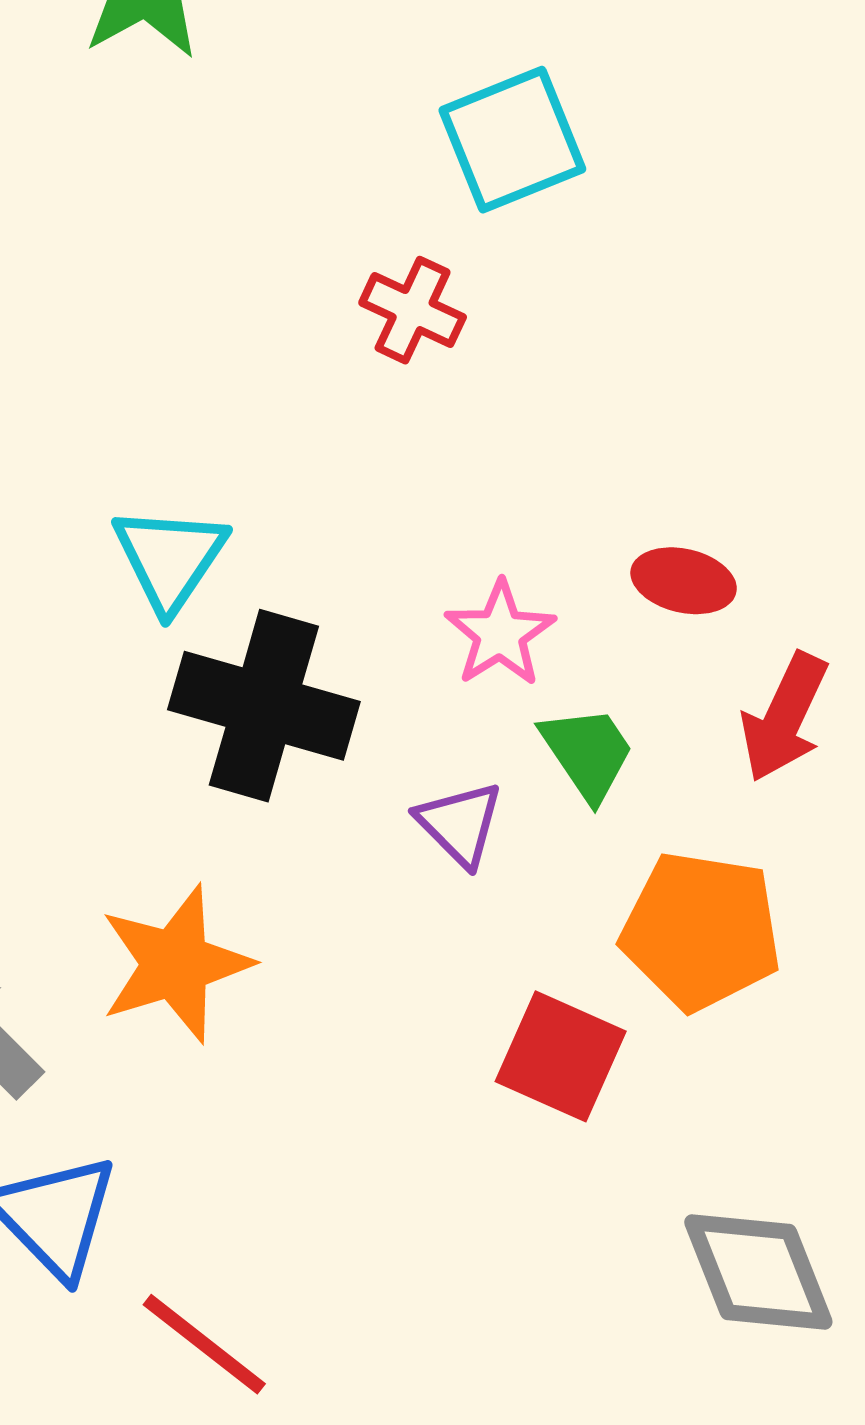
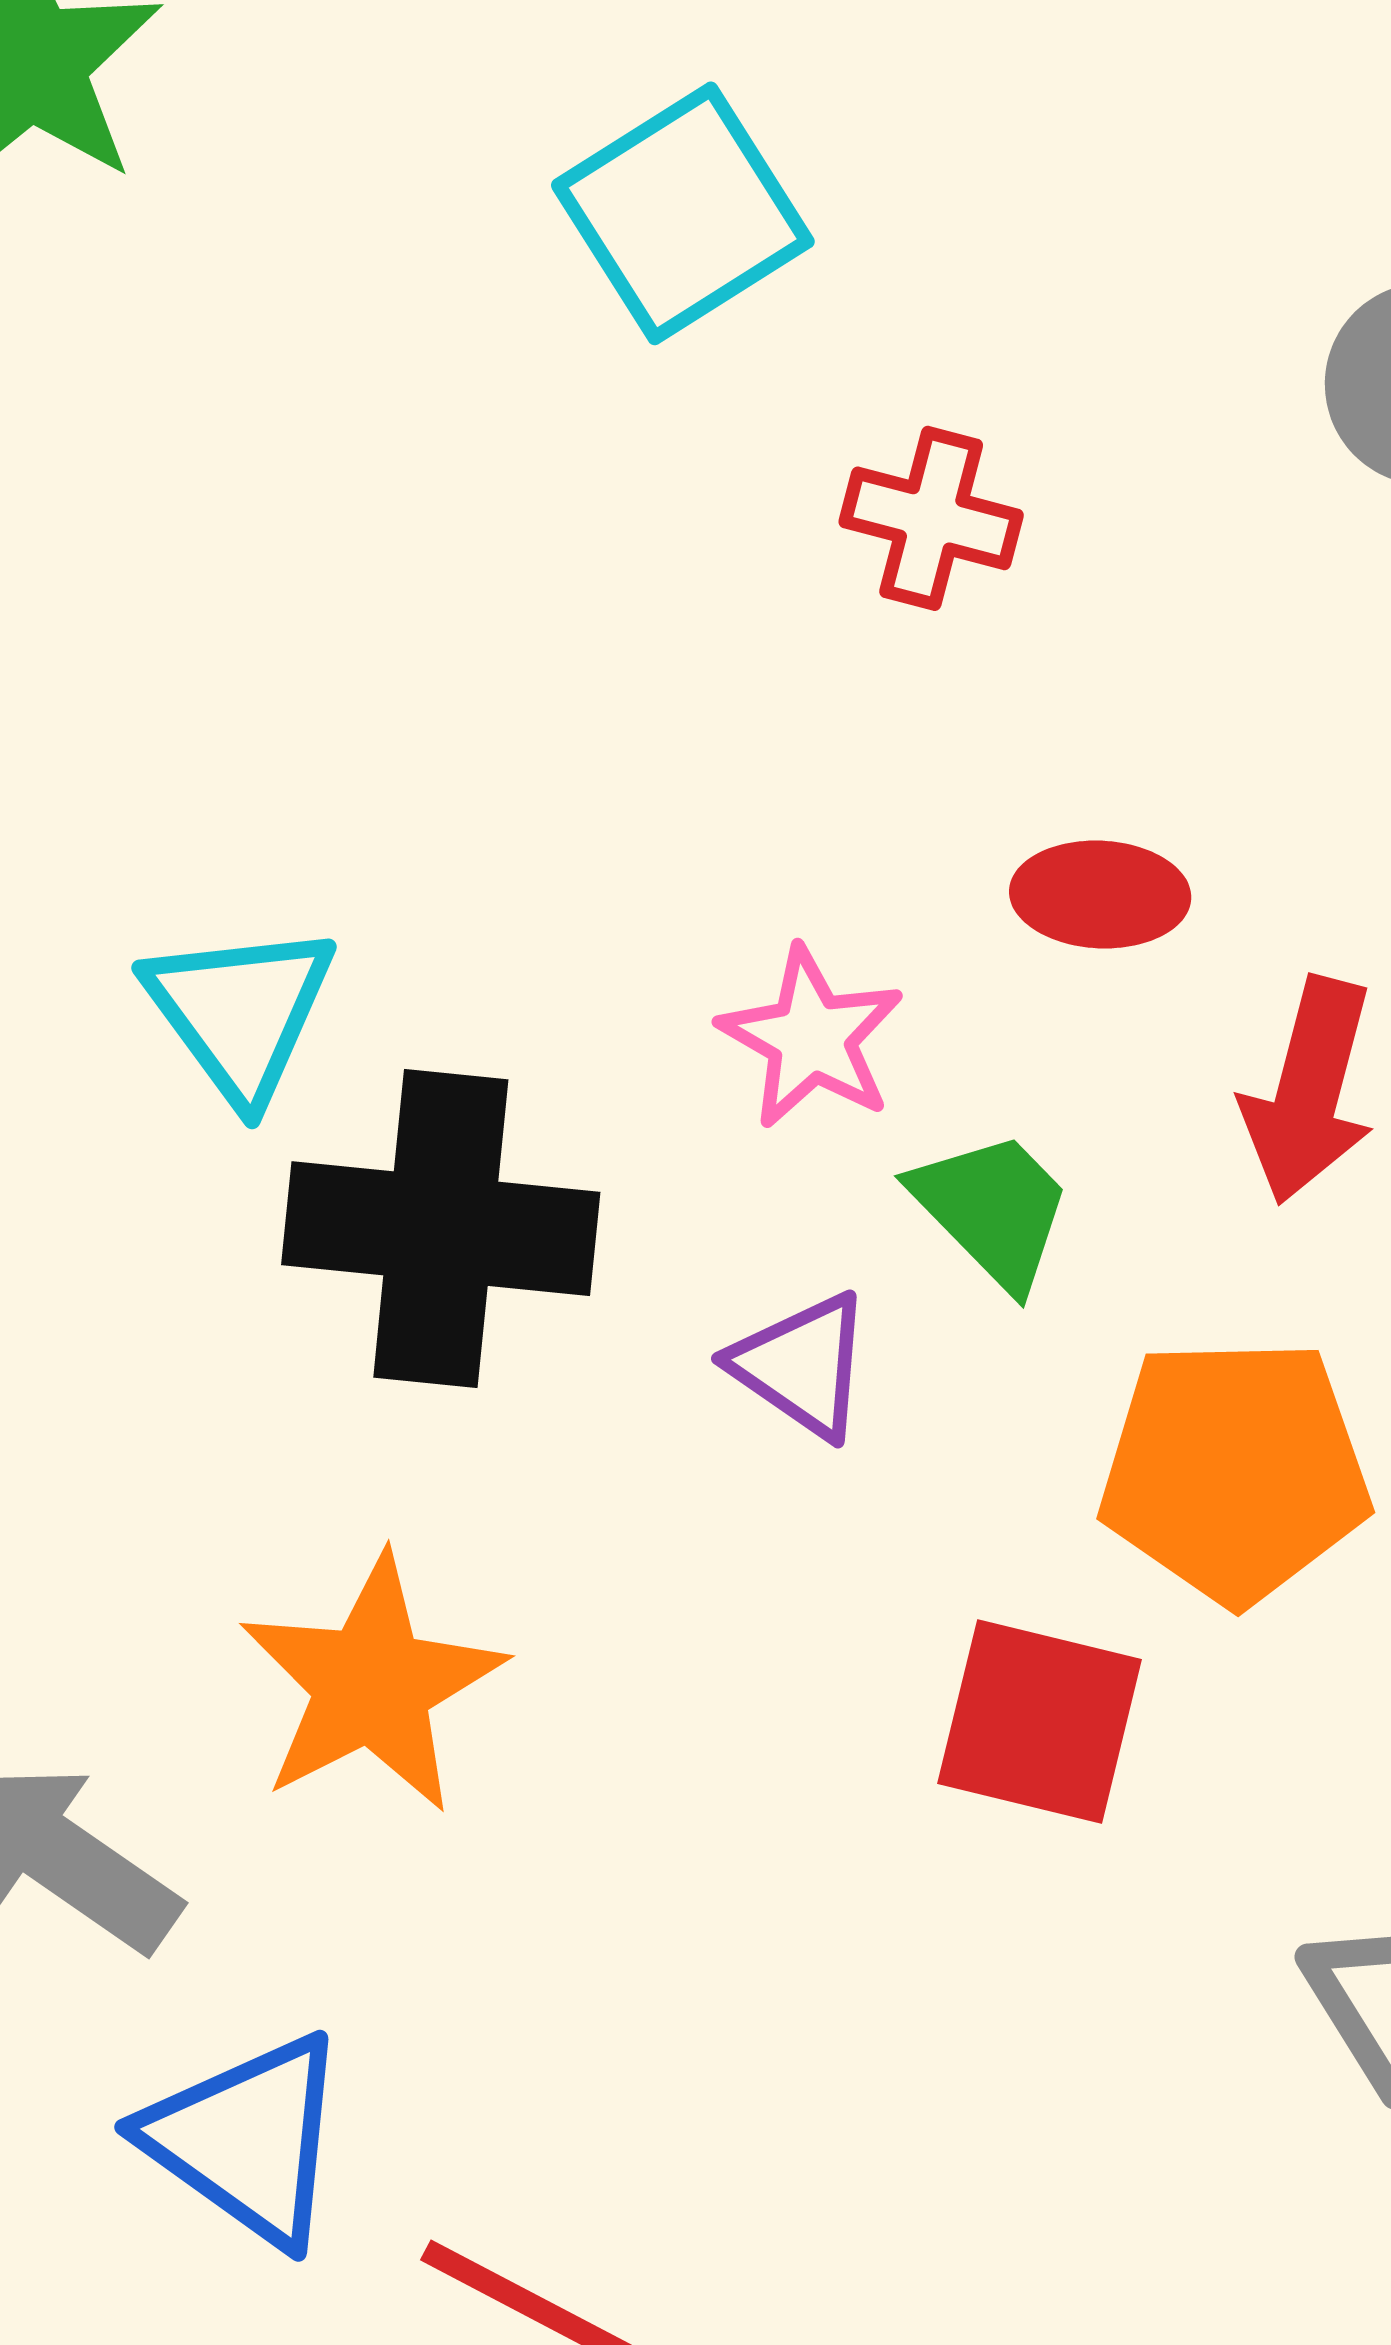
red cross: (413, 310) -> (931, 518), moved

